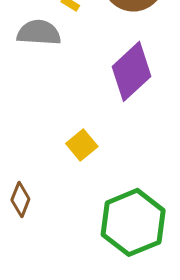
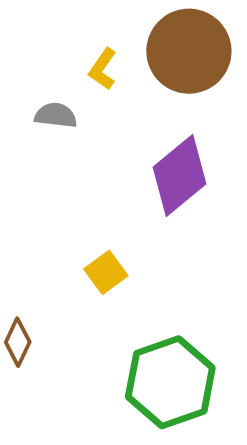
gray semicircle: (39, 33) -> (56, 115), size x0.7

